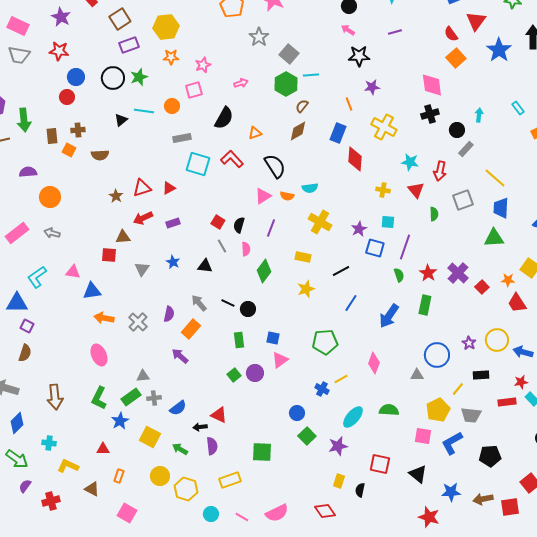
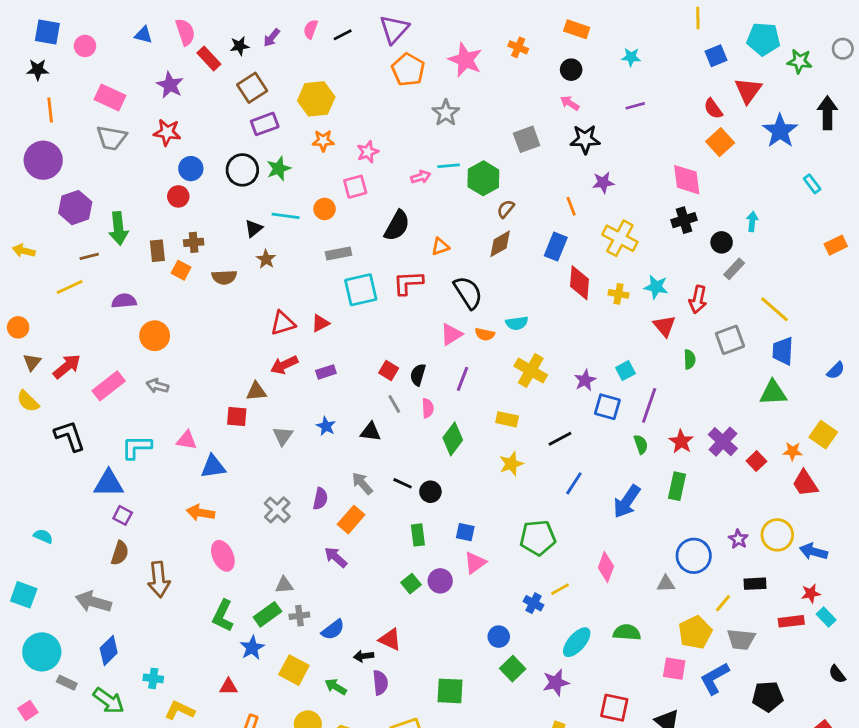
gray square: (289, 54) -> (527, 139), moved, turned 30
cyan line: (311, 75) -> (449, 166), moved
cyan rectangle: (518, 108) -> (812, 184), moved
red L-shape: (232, 159) -> (408, 283), turned -50
cyan square: (198, 164) -> (361, 290), turned -30
yellow cross: (383, 190) -> (618, 294), moved
brown star: (116, 196) -> (266, 259), moved
cyan square: (388, 222) -> (625, 371), turned -32
cyan L-shape: (37, 277) -> (137, 447), turned 35
orange arrow: (104, 318) -> (201, 513), moved
brown arrow: (55, 397) -> (159, 579), moved

